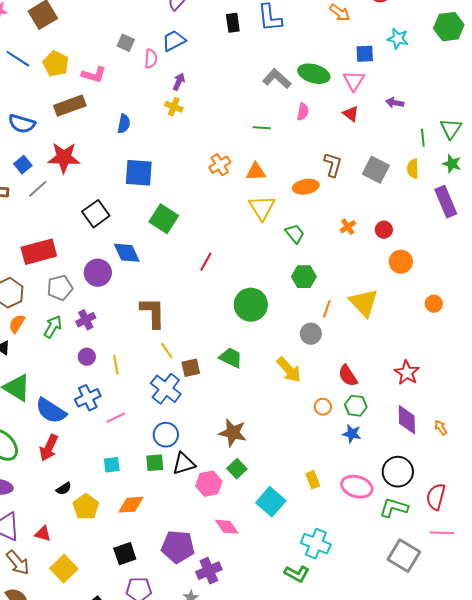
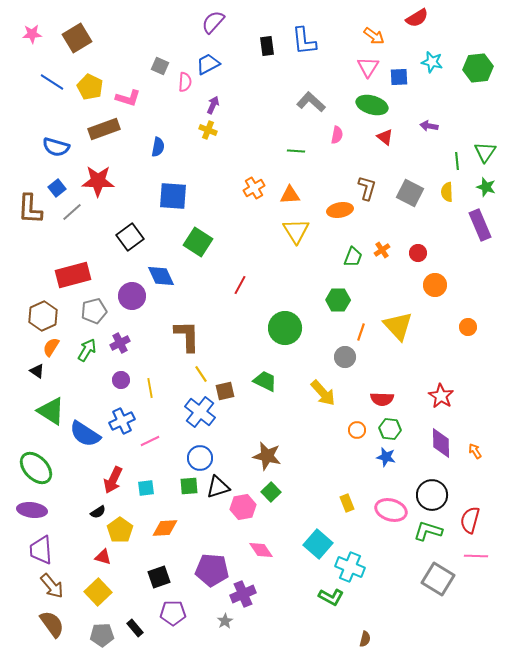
green hexagon: (449, 27) -> (478, 68), moved
green ellipse: (314, 74) -> (372, 105), moved
pink triangle: (354, 81) -> (368, 67), moved
green trapezoid: (295, 234) -> (353, 257), moved, turned 60
red semicircle: (348, 376) -> (382, 399), turned -55
red arrow: (49, 448) -> (113, 480), moved
cyan square: (271, 502) -> (318, 544), moved
red triangle: (43, 534) -> (103, 557), moved

